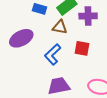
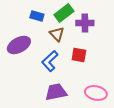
brown triangle: (60, 27) -> (57, 34), turned 35

